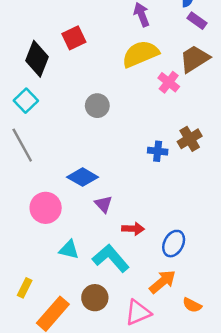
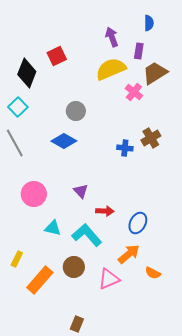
purple rectangle: (197, 21) -> (139, 51), moved, turned 63
blue diamond: (83, 177) -> (64, 141), moved

